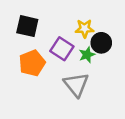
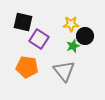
purple square: (62, 49) -> (39, 39), moved
orange pentagon: (32, 63) -> (27, 67), moved, turned 30

